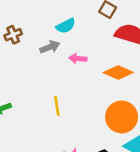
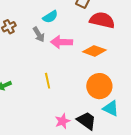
gray arrow: (50, 47) -> (39, 34), turned 84
pink arrow: (78, 59) -> (62, 42), size x1.5

